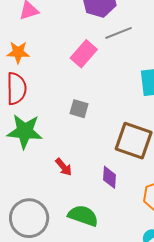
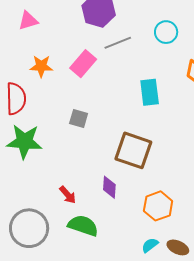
orange star: (18, 52) -> (41, 66), moved
red arrow: (64, 167) -> (68, 195), moved

